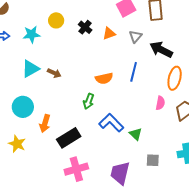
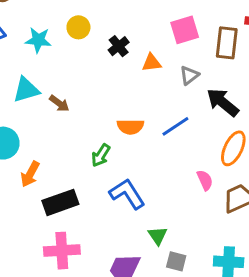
blue line: (134, 72) -> (175, 126), turned 30
pink semicircle: (160, 103) -> (205, 180), turned -48
green triangle: (136, 134) -> (158, 236), moved

